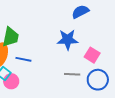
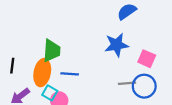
blue circle: (98, 80) -> (144, 86), moved

